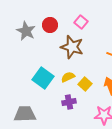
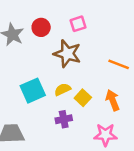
pink square: (81, 22) -> (78, 24), turned 32
cyan square: (43, 78) -> (33, 91), turned 30

